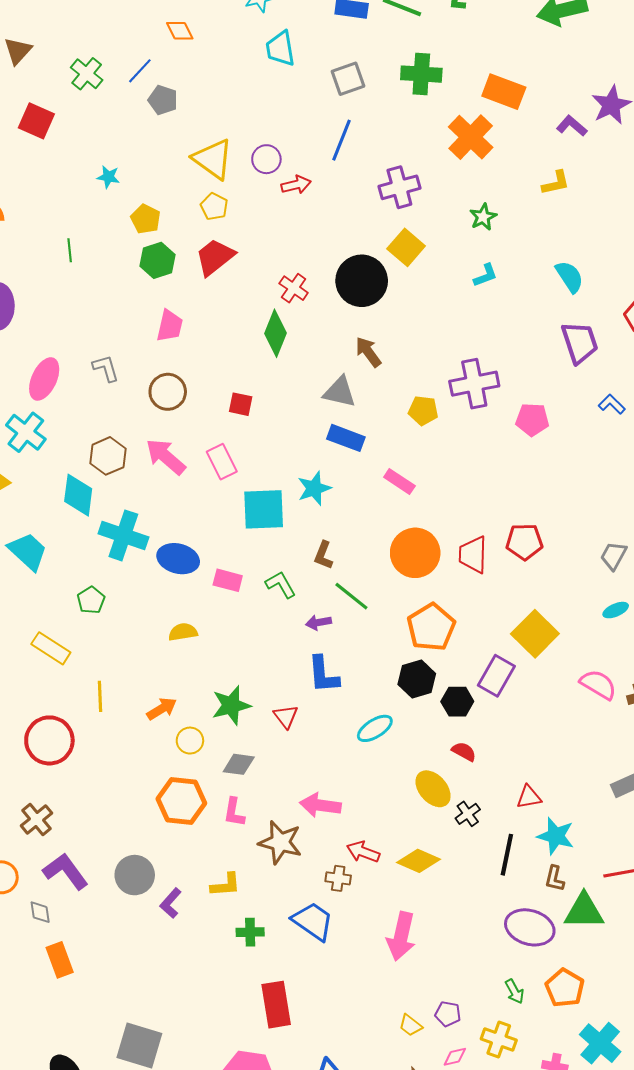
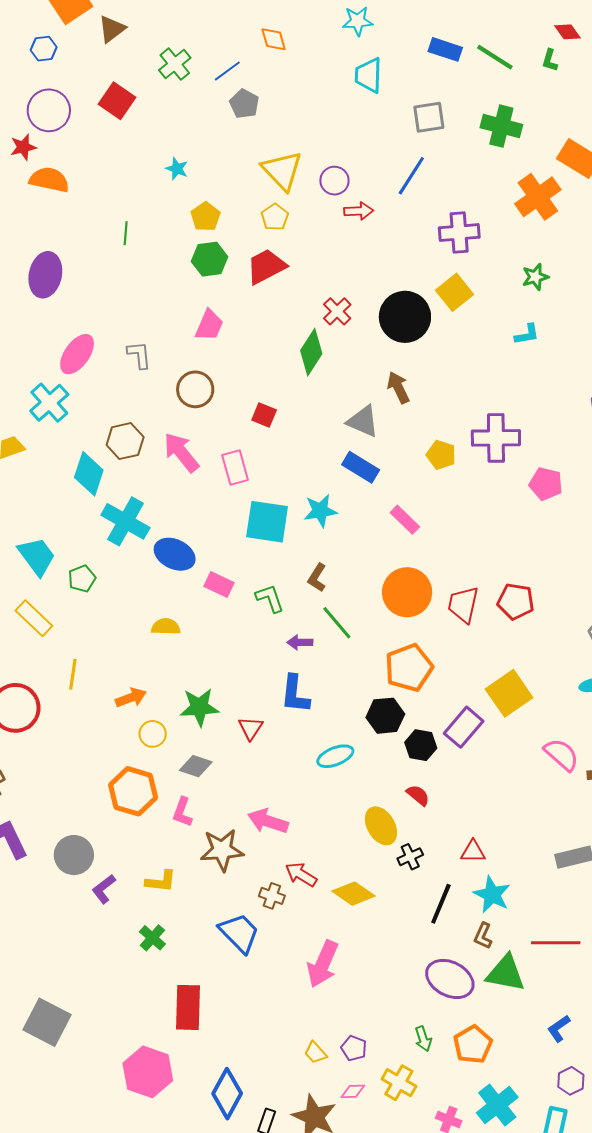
cyan trapezoid: (28, 551) -> (37, 556), moved
brown star: (280, 842) -> (222, 850), turned -30
green cross: (250, 932) -> (152, 938), moved, turned 32

